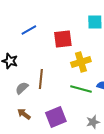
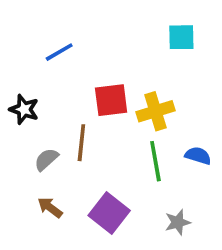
red square: (63, 39) -> (111, 100), moved
green line: (81, 89) -> (155, 161), turned 65
purple square: (56, 117) -> (109, 213), turned -30

